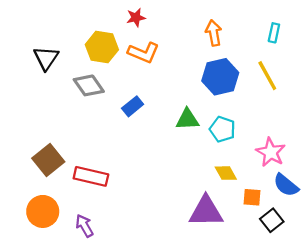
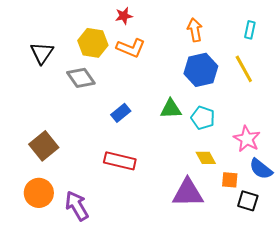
blue rectangle: (133, 106) -> (121, 113), moved
red rectangle: (91, 176) -> (120, 161), moved
black square: (272, 220) -> (248, 201), turned -35
purple arrow: (84, 226) -> (77, 206), size x1.4

